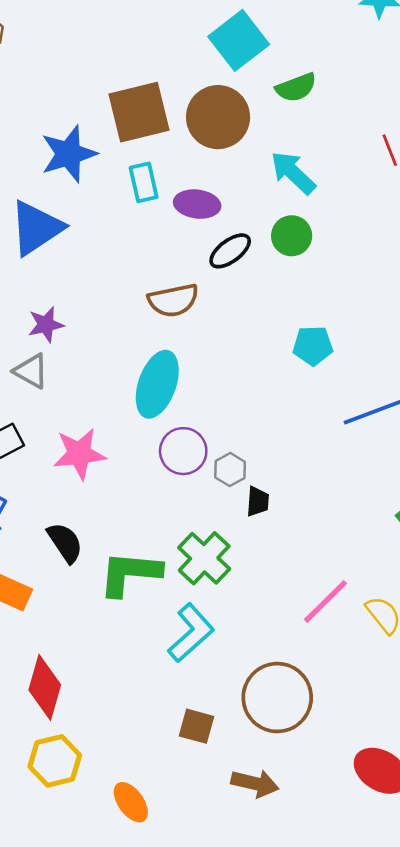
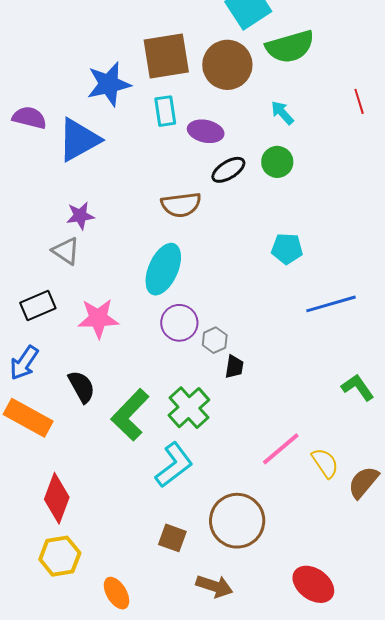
green semicircle: (296, 87) -> (290, 47), size x1.5
cyan arrow: (293, 173) -> (282, 113), size x0.7
green L-shape: (130, 573) -> (130, 415), turned -56

